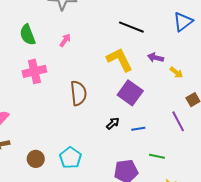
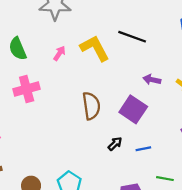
purple arrow: (156, 58) -> (152, 80), moved
yellow L-shape: (120, 60) -> (95, 48), moved
brown semicircle: (78, 93) -> (91, 106), moved

